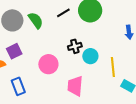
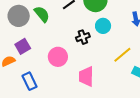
cyan circle: (90, 56) -> (103, 26), moved
yellow line: (113, 67) -> (122, 55), turned 60

